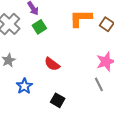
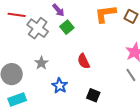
red semicircle: (52, 64) -> (84, 61), turned 35

